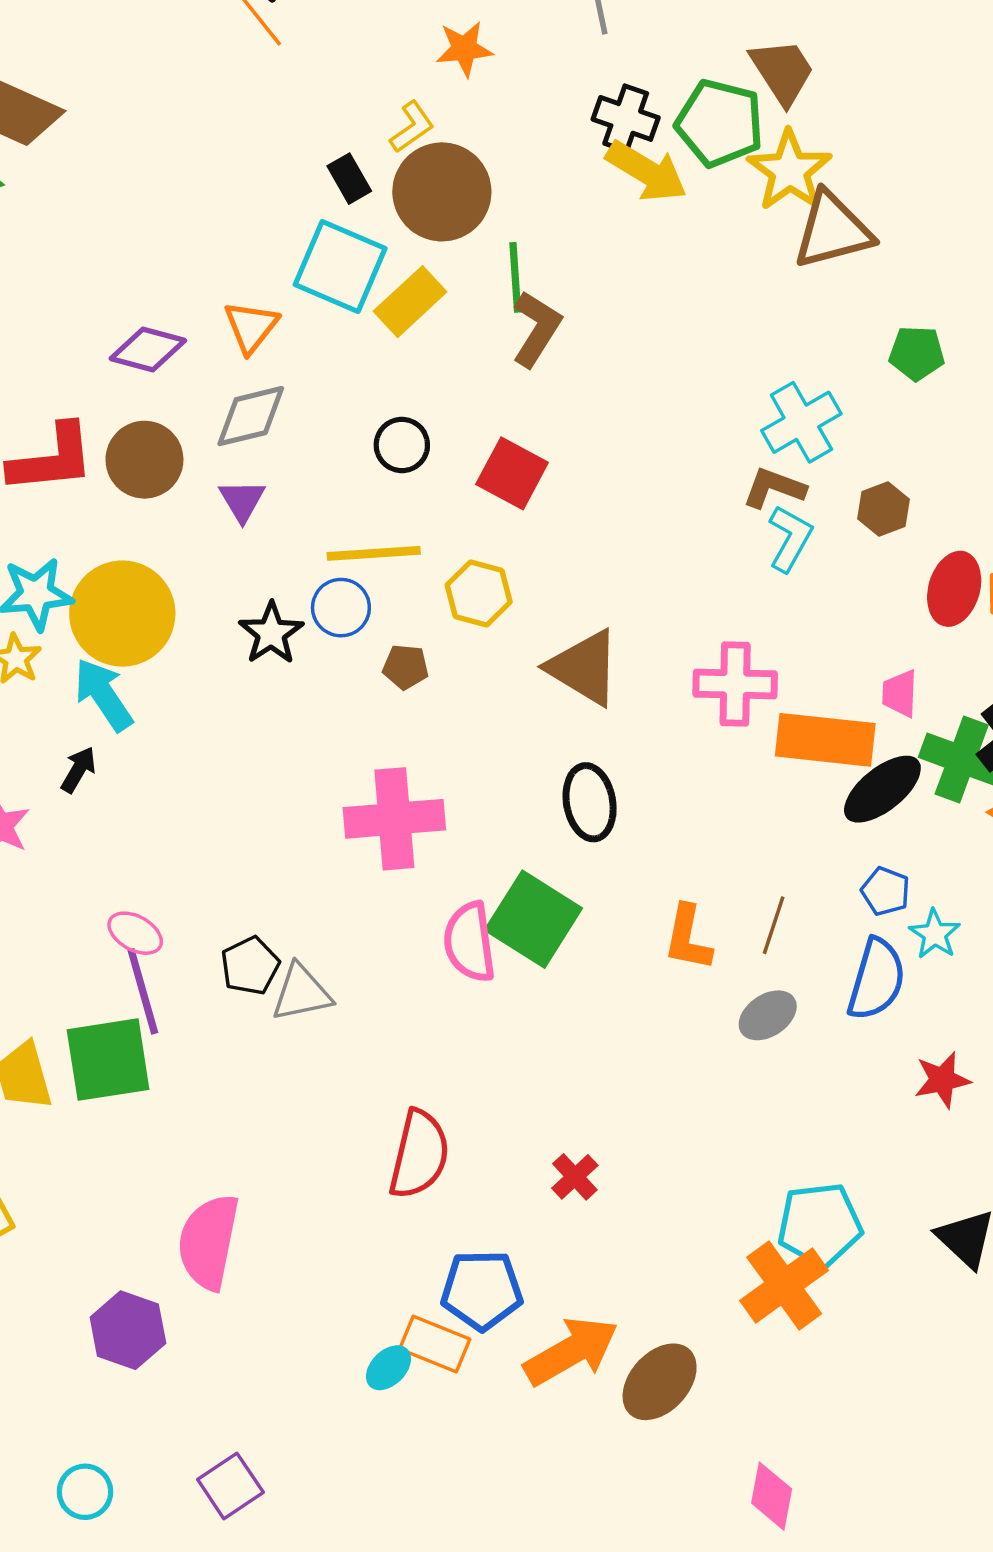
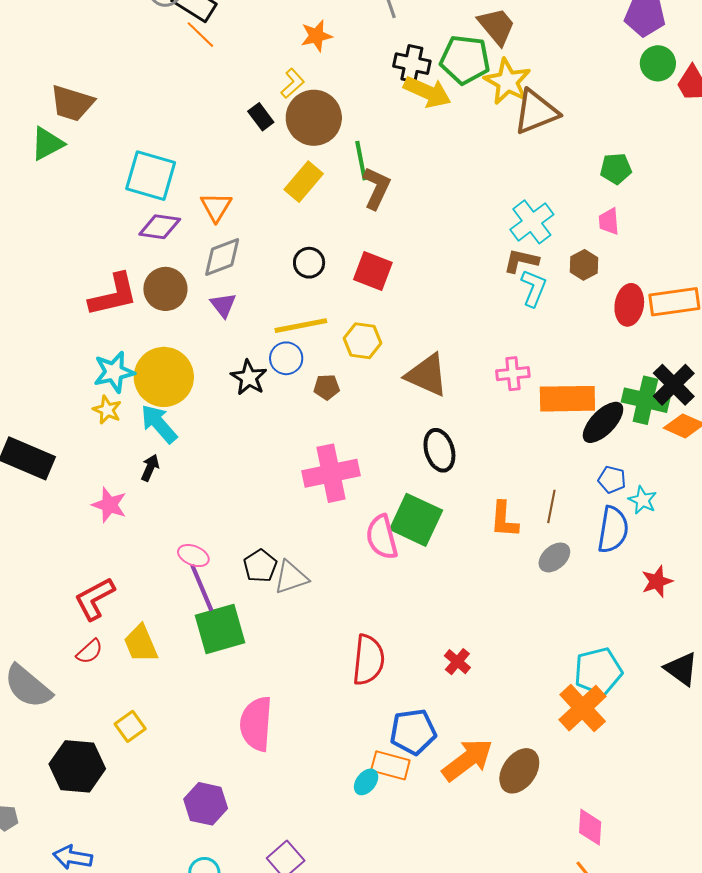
cyan square: (340, 267) -> (151, 176), moved
green pentagon: (917, 353) -> (616, 169), moved
pink cross: (735, 684) -> (513, 374), size x0.7
pink trapezoid: (900, 693) -> (609, 221), moved
green square: (108, 1060) -> (220, 629), moved
purple hexagon: (128, 1330) -> (206, 804), moved

